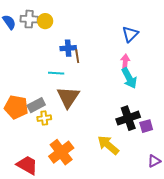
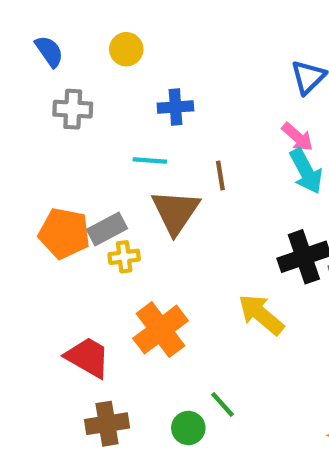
gray cross: (29, 19) -> (73, 109), moved
brown line: (77, 56) -> (220, 175), moved
pink arrow: (125, 62) -> (297, 137), turned 126

